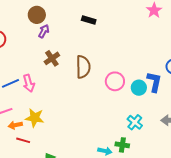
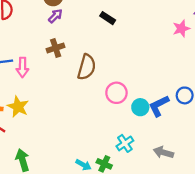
blue L-shape: (154, 82) -> (159, 106), turned -145

